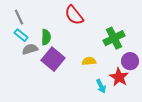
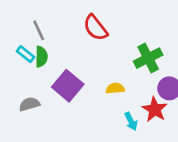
gray line: (19, 17) -> (39, 30), moved
green semicircle: (46, 37) -> (41, 57), moved
gray semicircle: (30, 49) -> (29, 104), moved

